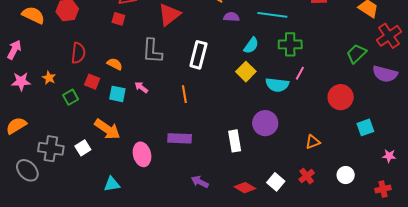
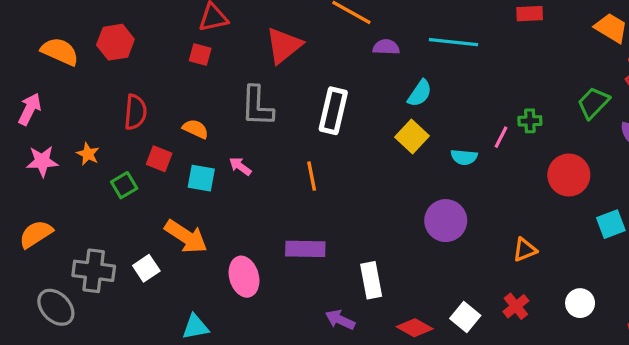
green cross: (290, 44) -> (530, 121), moved, size x0.6
cyan semicircle: (277, 85) -> (464, 157), size x0.7
white rectangle: (235, 141) -> (371, 280), moved

